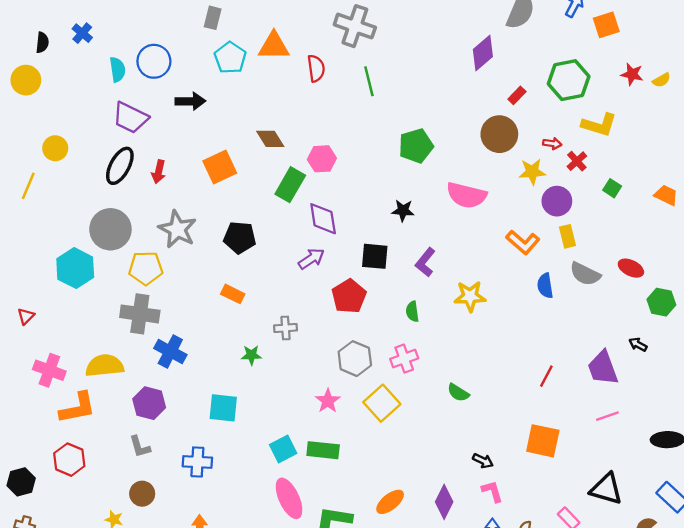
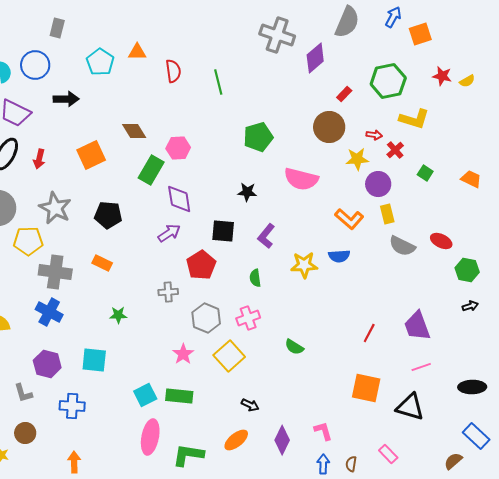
gray rectangle: (213, 18) -> (57, 28), moved
gray cross: (355, 26) -> (277, 35), moved
orange triangle: (274, 46) -> (137, 52), size x0.7
blue semicircle: (545, 286) -> (339, 256), moved, turned -85
gray cross: (140, 314) -> (55, 272), moved
gray cross: (285, 328) -> (168, 292), moved
black arrow: (638, 344) -> (470, 306), moved, turned 133
purple hexagon: (149, 403) -> (47, 364), moved
black arrow: (483, 461) -> (250, 405), moved
black triangle: (606, 489) -> (410, 407), moved
pink ellipse: (289, 498) -> (150, 437), turned 36

